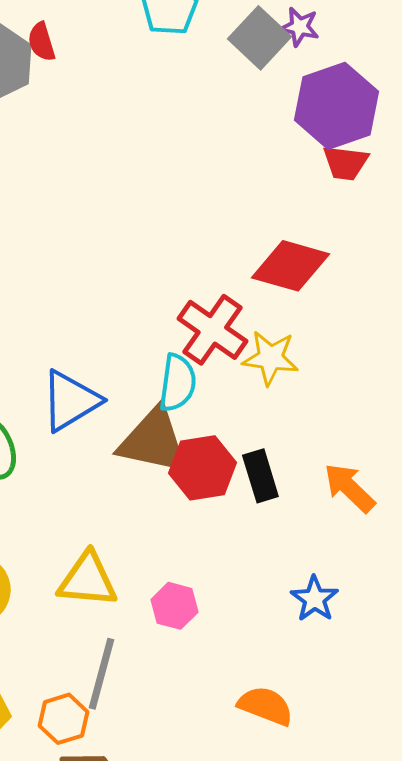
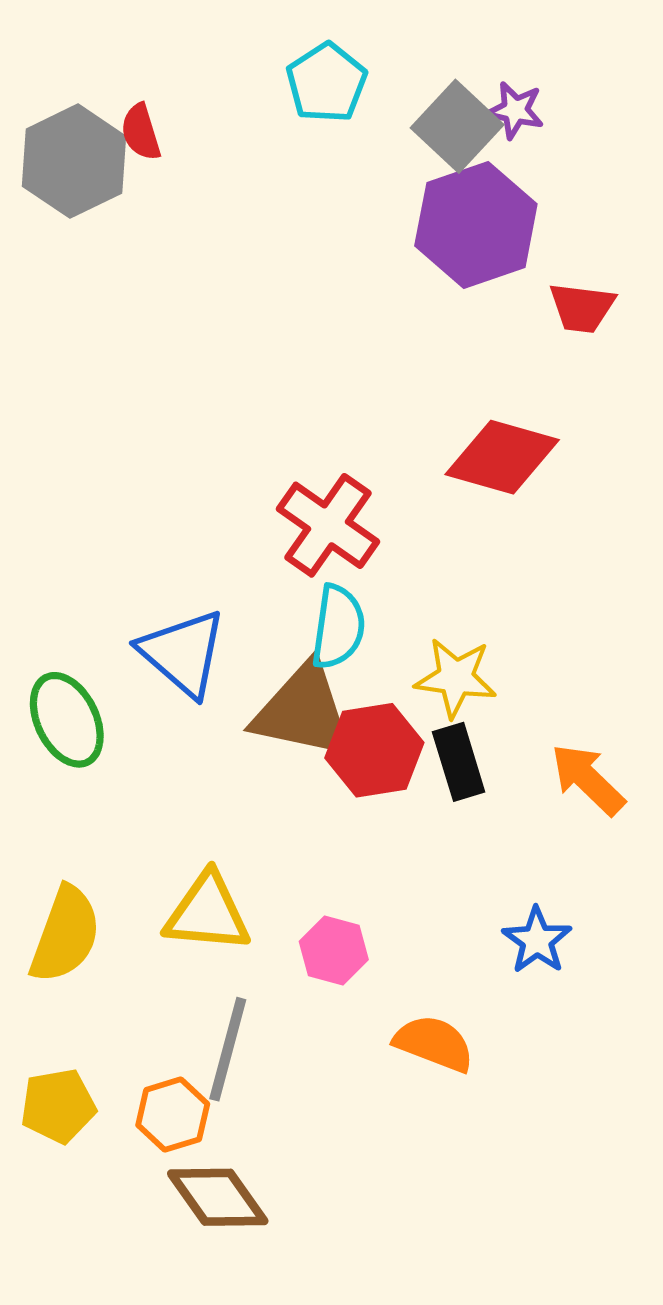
purple hexagon: (336, 106) -> (476, 225), moved
red cross: (212, 330) -> (328, 525), moved
yellow star: (270, 358) -> (456, 678), moved
blue triangle: (70, 401) -> (183, 653), turned -48
orange semicircle: (265, 706) -> (434, 1043), moved

